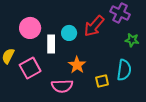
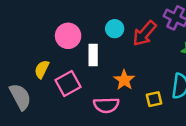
cyan circle: (69, 33) -> (115, 29), moved

